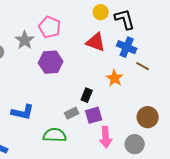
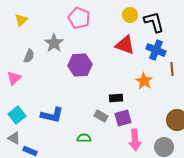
pink pentagon: (50, 27) -> (79, 18), moved
brown line: (143, 66) -> (172, 69), turned 56
black rectangle: (87, 95) -> (116, 98), turned 64
gray rectangle: (72, 113) -> (101, 116), turned 56
green semicircle: (55, 135) -> (84, 138), size x0.6

